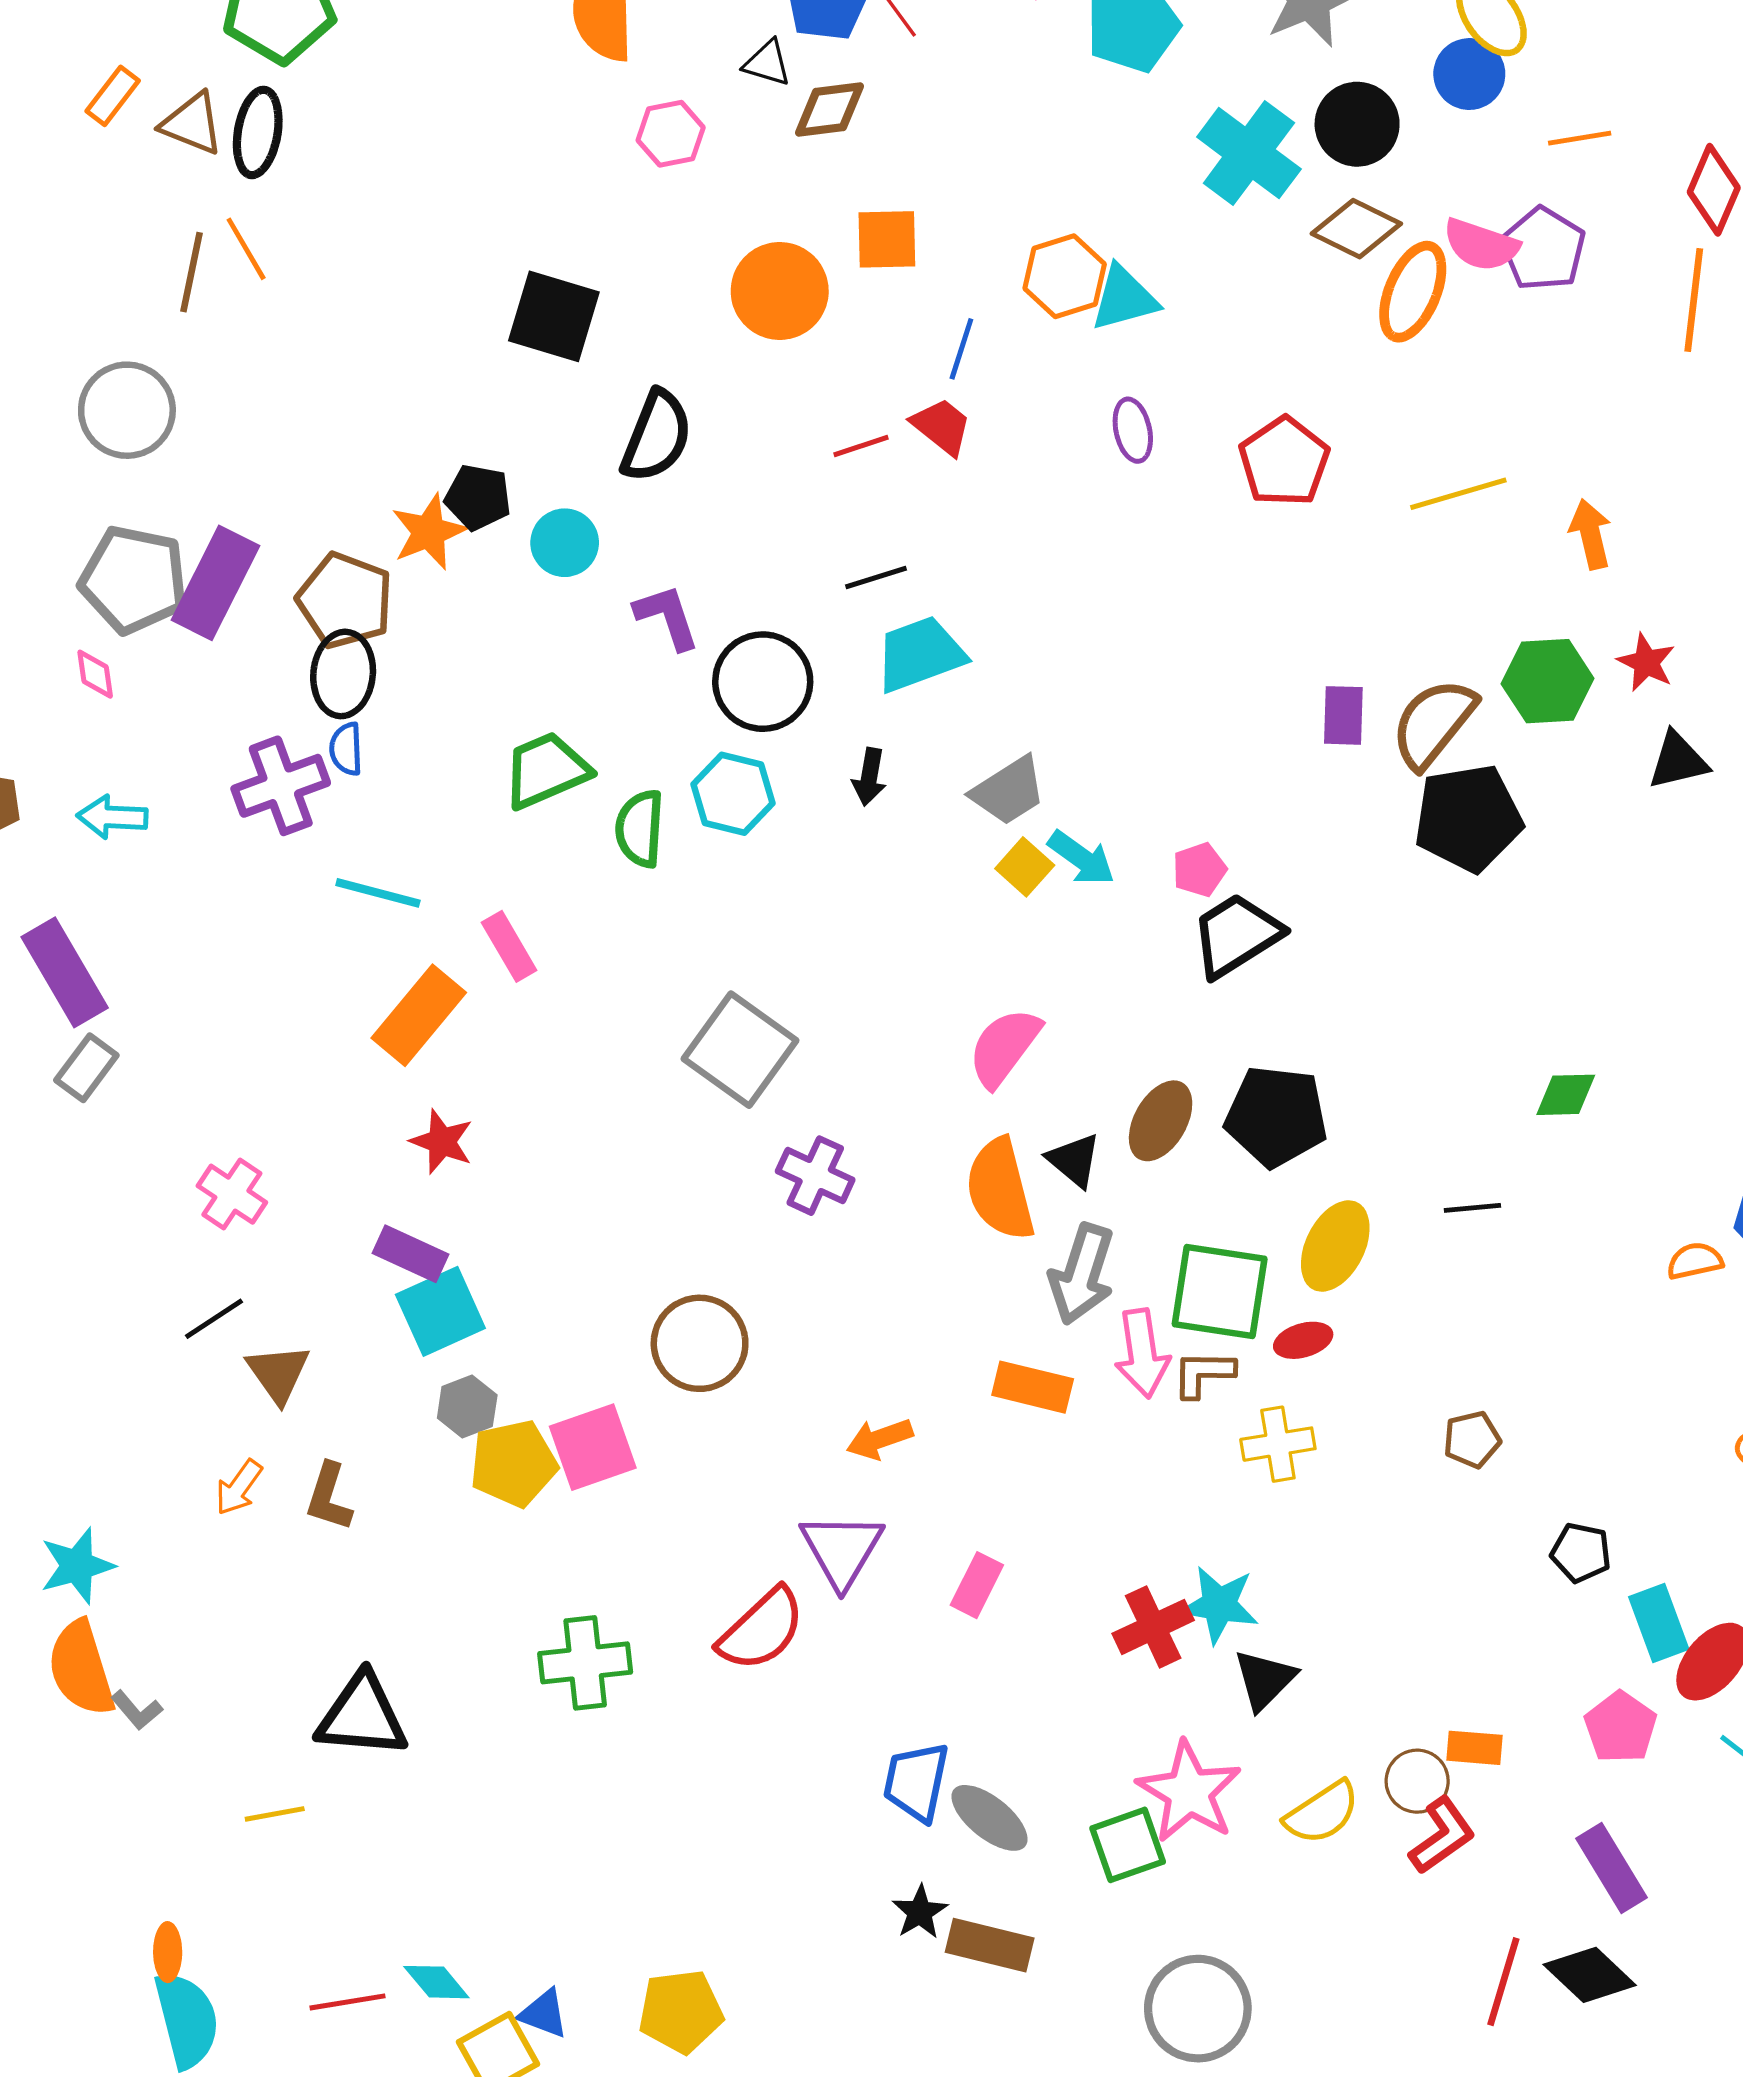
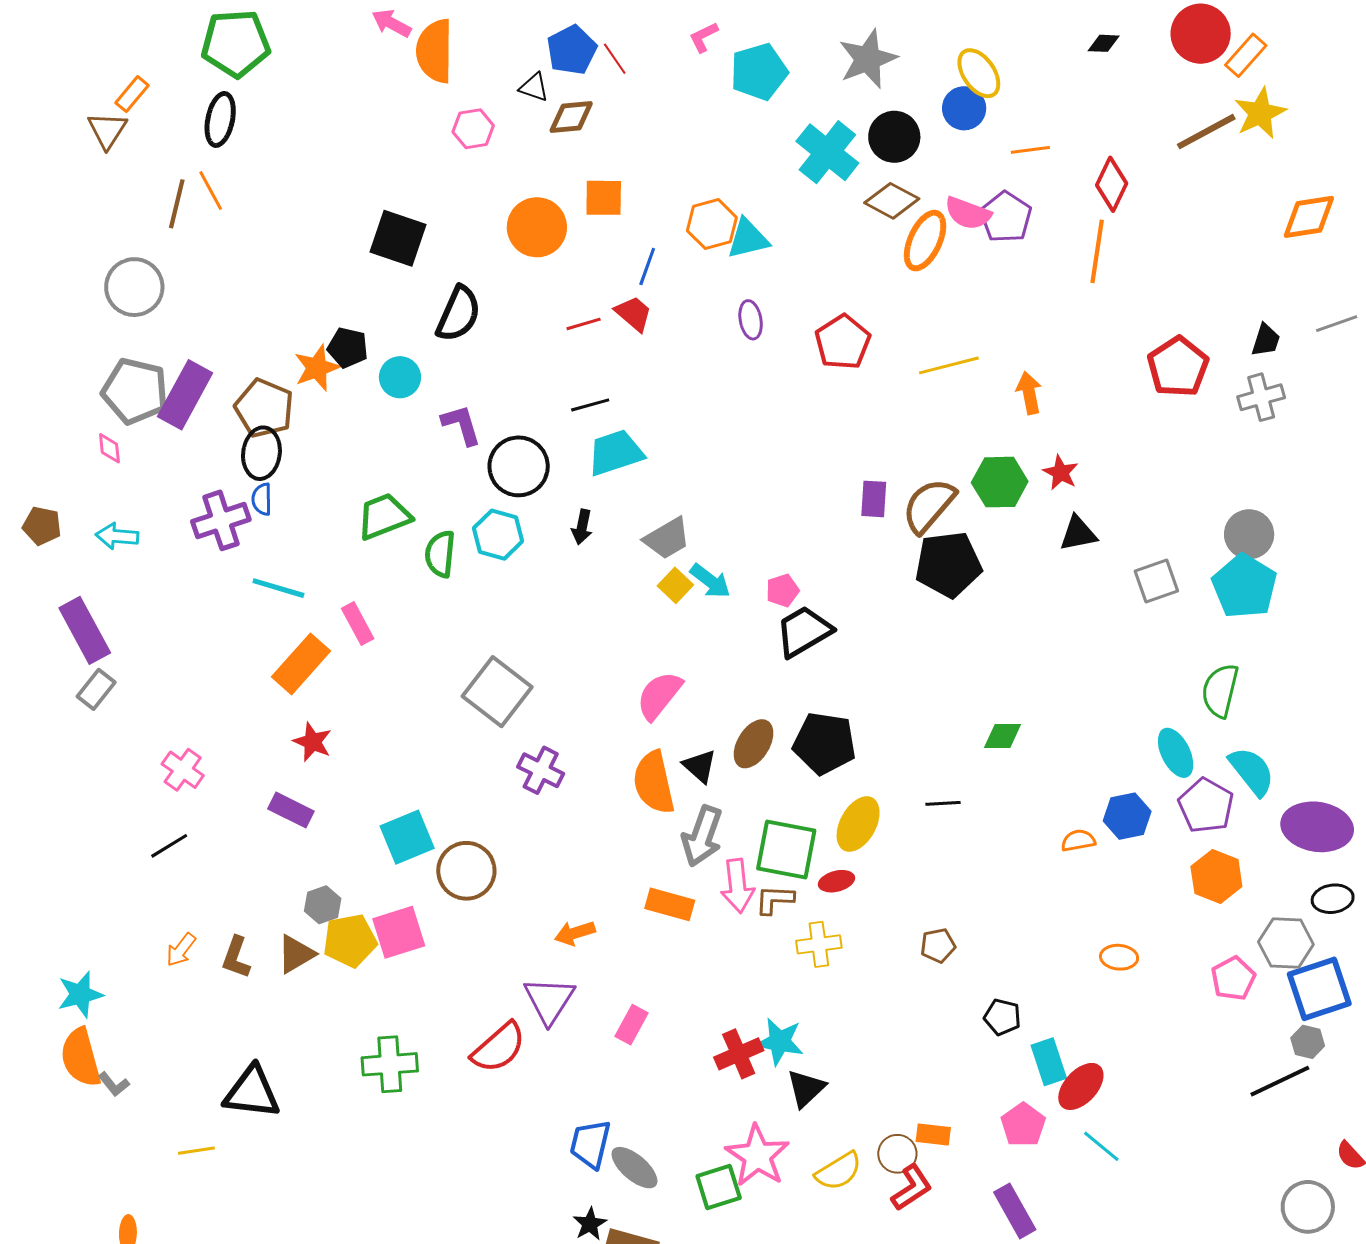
brown triangle: (192, 124) -> (107, 130), moved, turned 39
cyan square: (440, 1311) -> (407, 837), moved
brown triangle: (278, 1373) -> (296, 954), moved, turned 33

